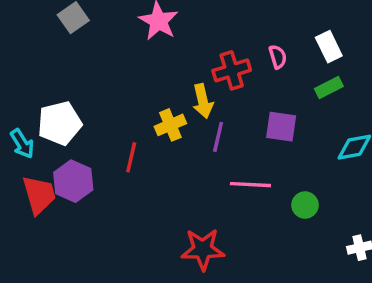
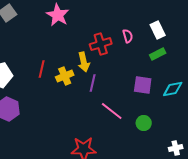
purple square: (281, 127) -> (143, 85), moved
red line: (131, 157) -> (42, 69), moved
pink line: (250, 185) -> (112, 111), turned 35

